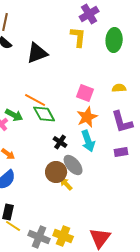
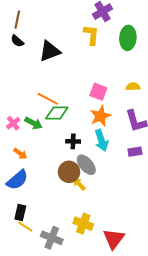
green diamond: (44, 114) -> (57, 113), turned -60
green arrow: (14, 115) -> (33, 123), moved
black cross: (60, 142) -> (73, 141), turned -32
yellow cross: (63, 236) -> (83, 224), moved

